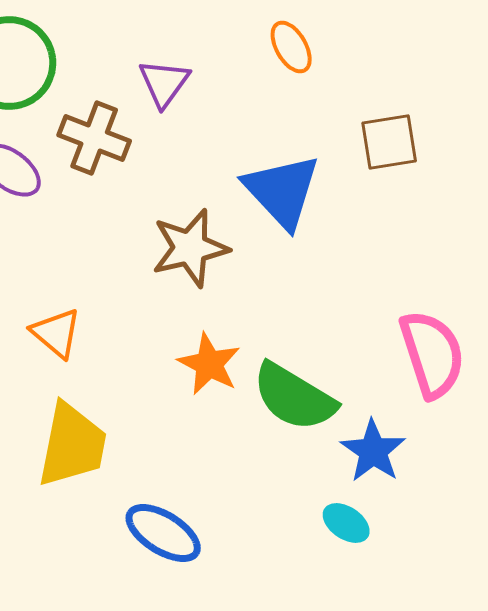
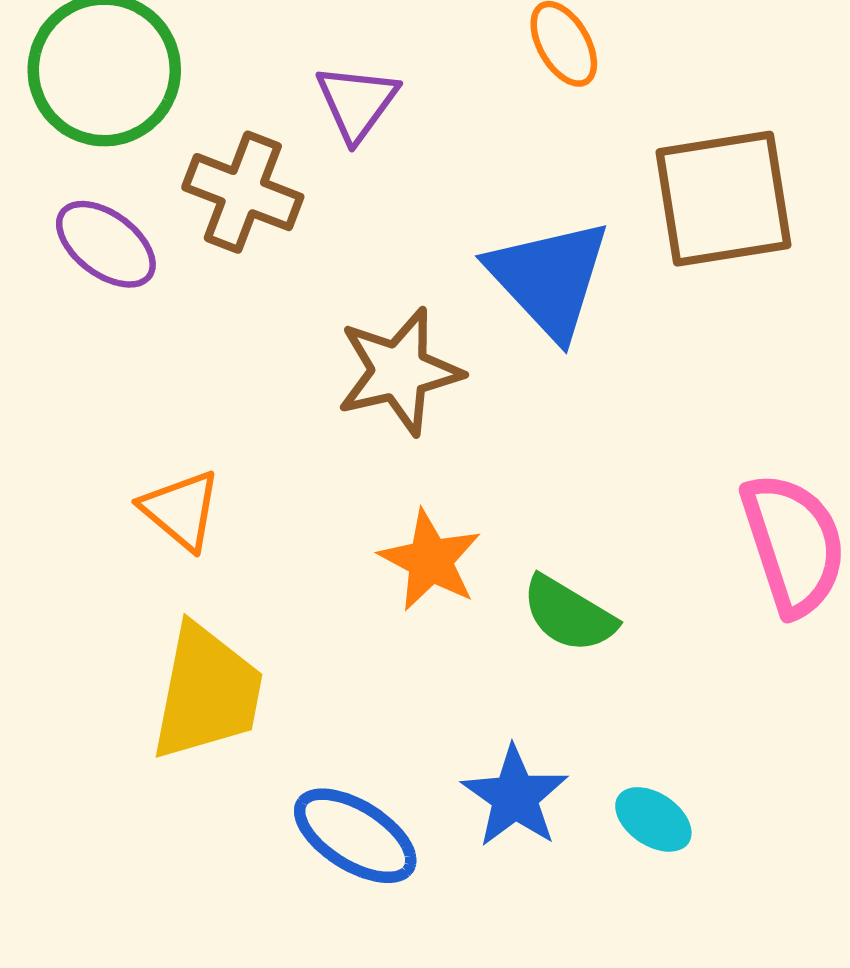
brown square: (389, 142) -> (723, 199), size x1.5
green semicircle: (294, 397) -> (569, 614), size x0.7
blue star: (373, 451) -> (515, 797), moved

